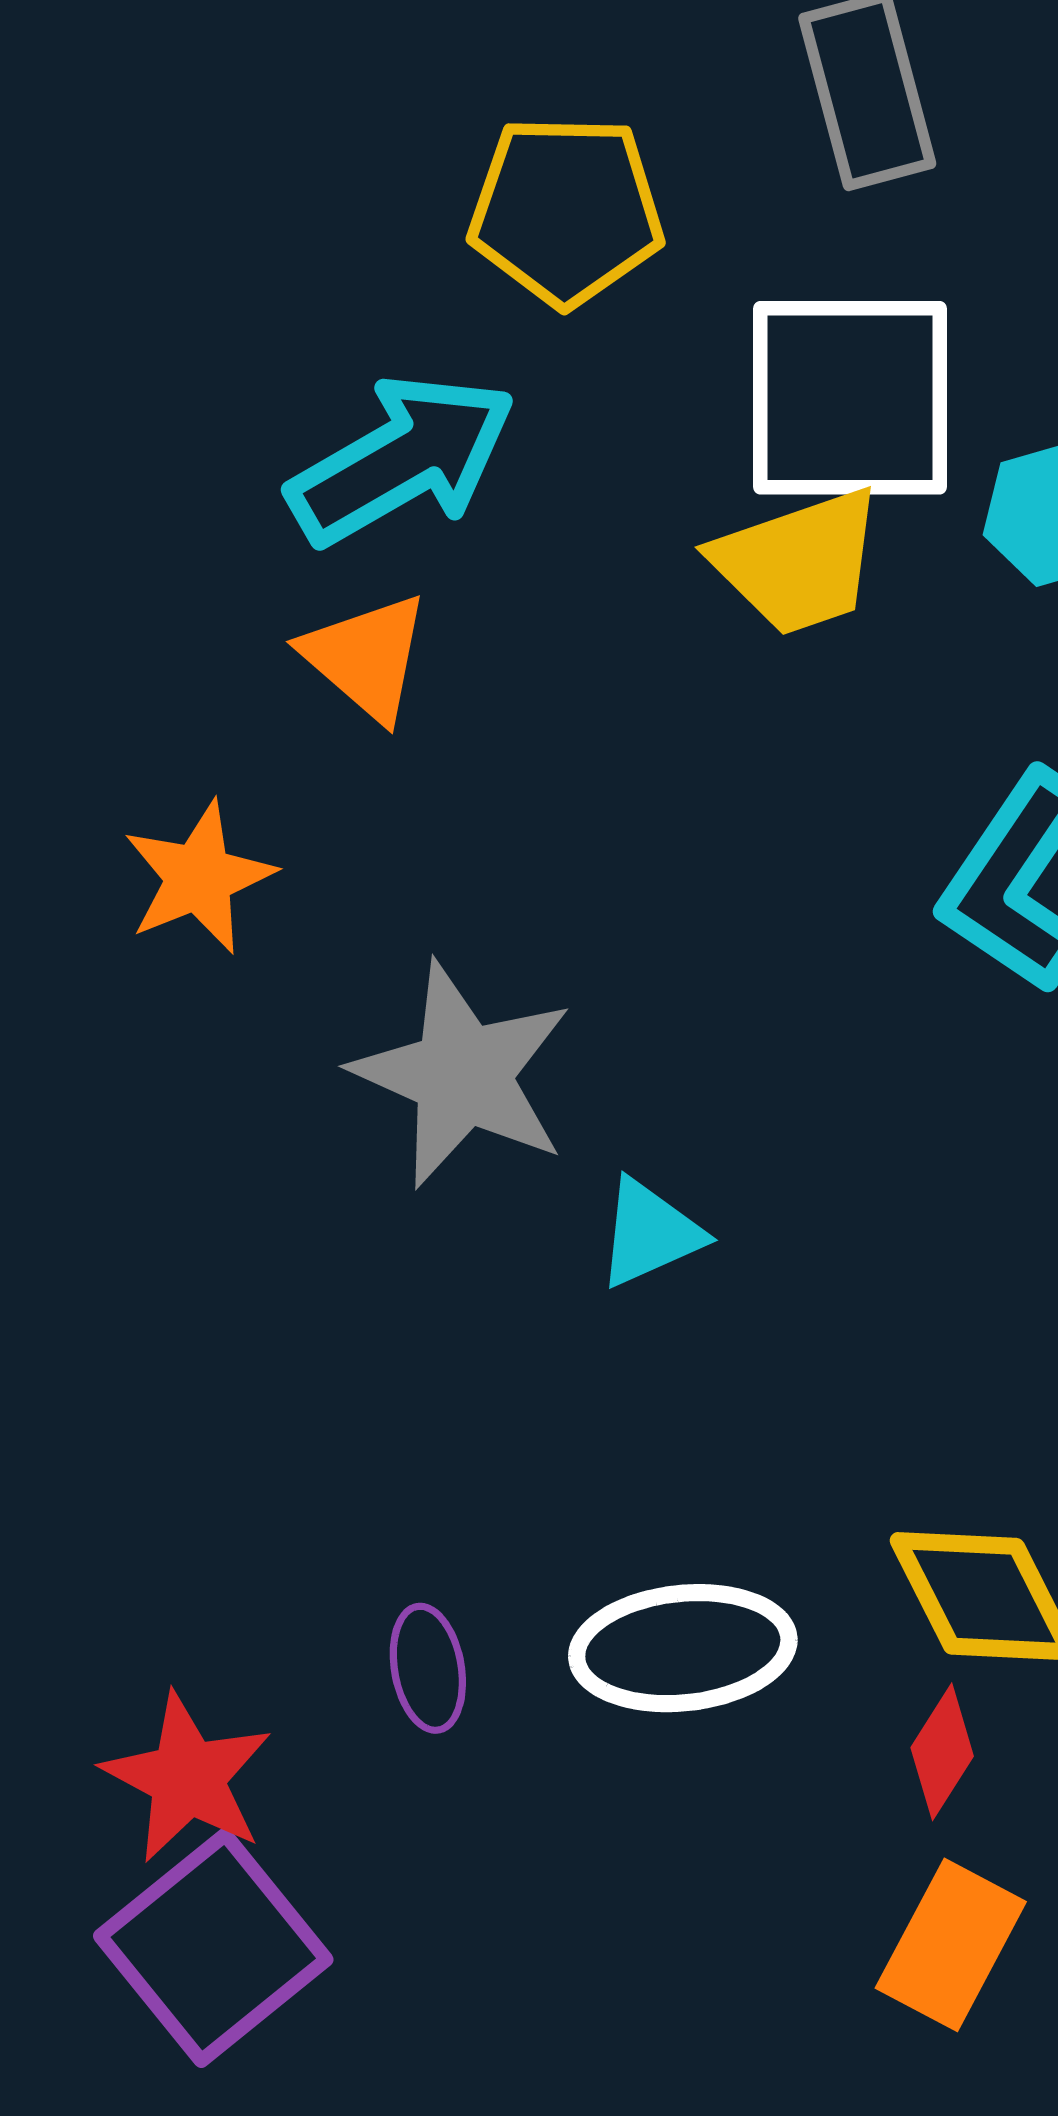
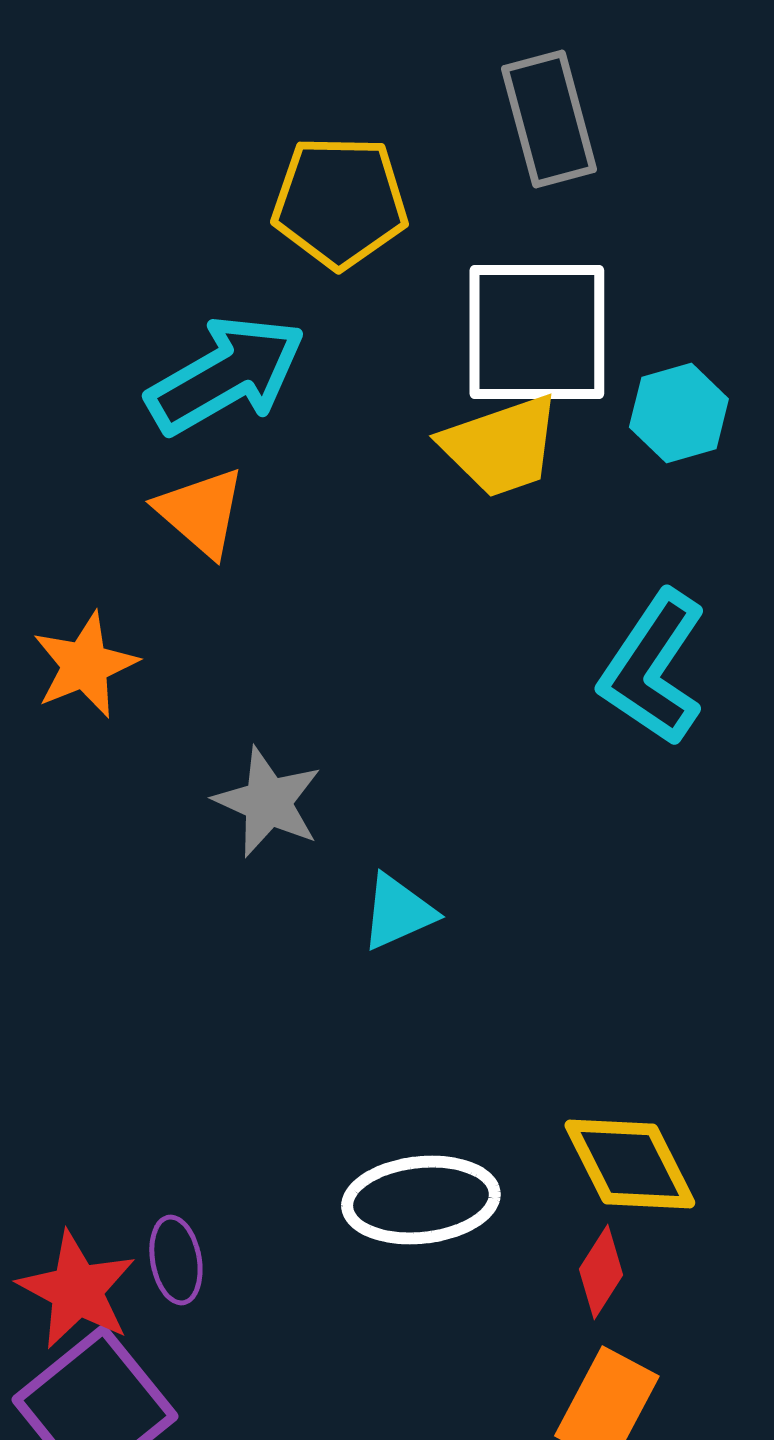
gray star: (462, 1075) -> (268, 802), size x0.7
purple ellipse: (428, 1668) -> (176, 1260), moved

